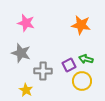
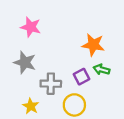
orange star: (81, 25) -> (93, 45), moved
yellow circle: (82, 81) -> (74, 105), moved

